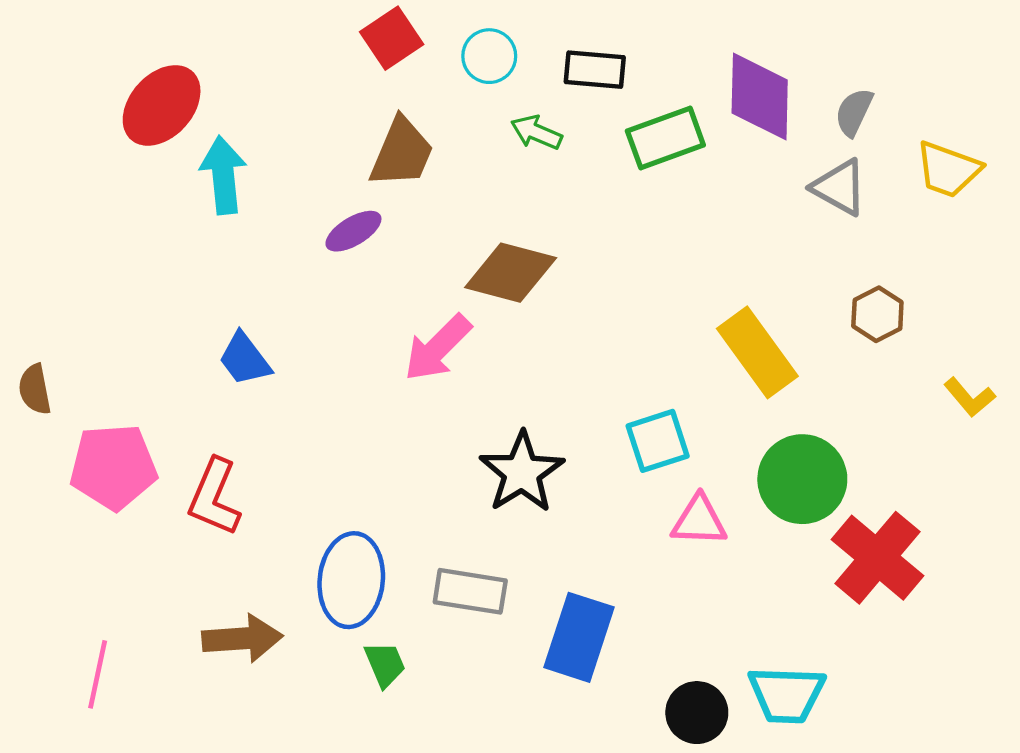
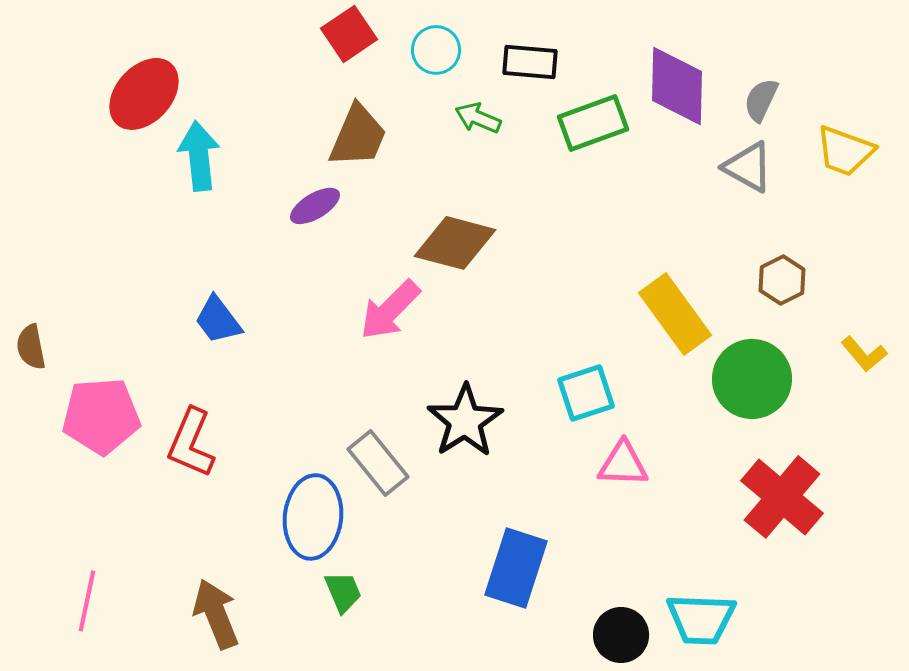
green circle: (802, 479) -> (752, 379), moved
gray rectangle: (470, 591) -> (378, 463), moved, turned 42
brown arrow: (242, 638) -> (216, 614), moved, turned -108

